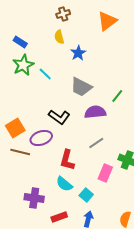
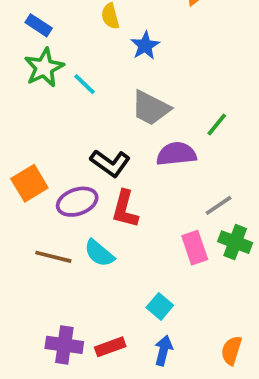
gray line: (96, 143) -> (219, 205), moved
brown line: (20, 152) -> (53, 257), moved
red L-shape: (67, 160) -> (125, 209), moved
pink rectangle: (105, 173) -> (195, 248), moved, turned -42
cyan semicircle: (64, 184) -> (99, 253), moved
purple cross: (34, 198) -> (64, 345), moved

